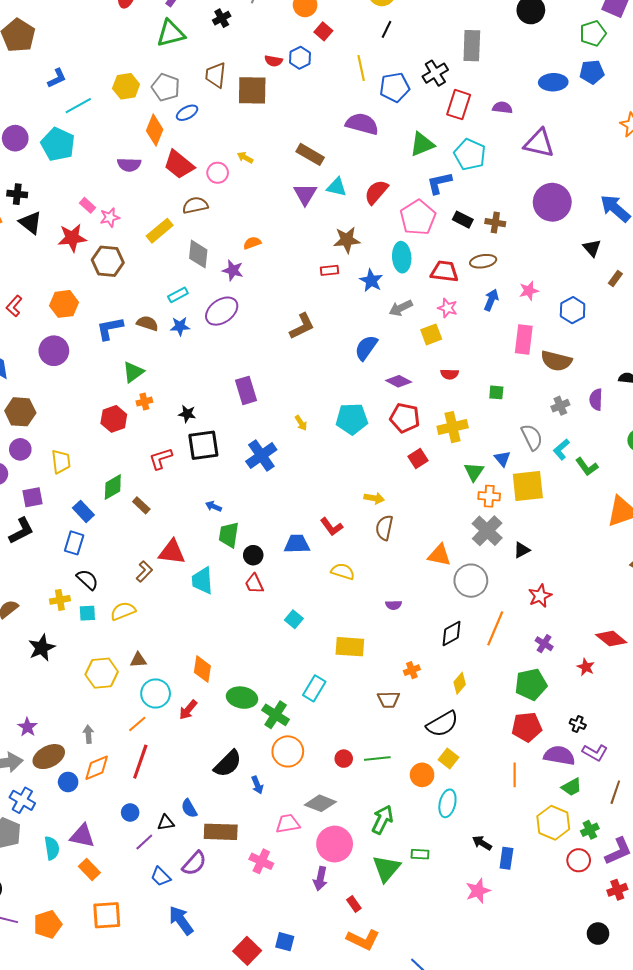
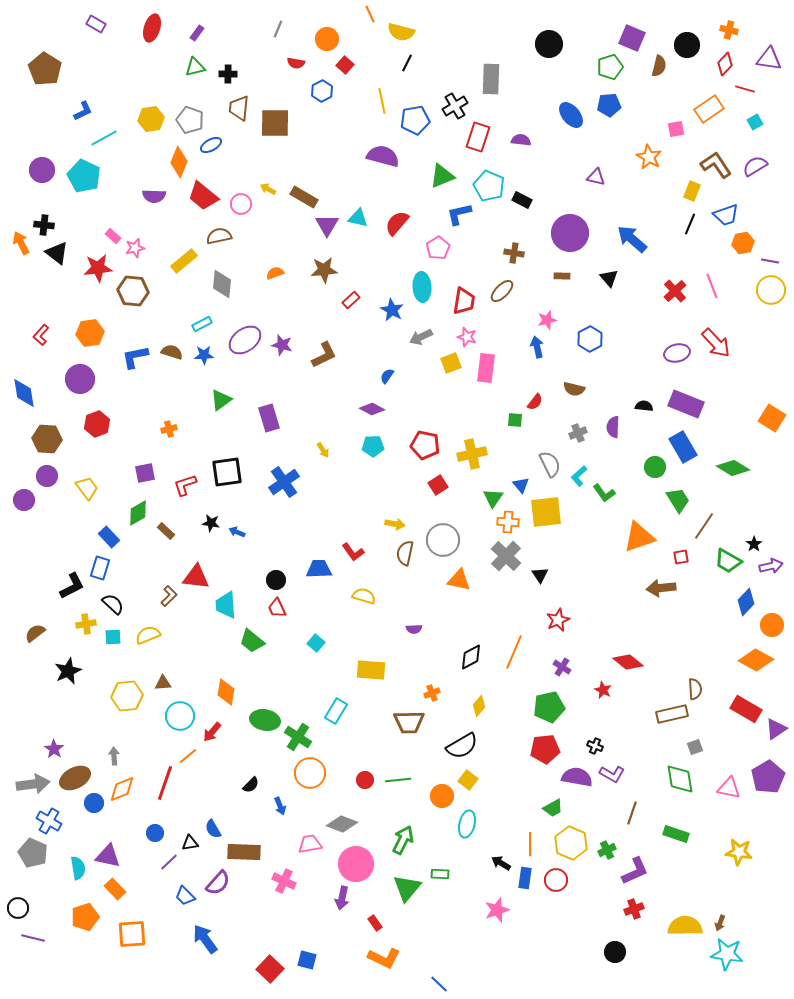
black cross: (222, 18) -> (228, 74), moved, turned 30
green triangle: (171, 33) -> (195, 67), size x0.7
red semicircle: (274, 61) -> (296, 63), moved
blue ellipse: (553, 82) -> (571, 115), turned 52
purple triangle: (539, 143) -> (596, 177), moved, size x0.6
brown rectangle: (310, 154) -> (304, 197), moved
pink pentagon: (418, 217) -> (438, 248), size x0.7
black rectangle: (463, 220) -> (522, 200), moved
brown star: (347, 240) -> (324, 270), moved
brown ellipse: (483, 261) -> (502, 291), turned -35
purple star: (233, 270) -> (282, 345), moved
red rectangle: (329, 270) -> (351, 300), turned -36
red trapezoid: (444, 271) -> (464, 301), turned 92
brown rectangle: (615, 279) -> (562, 276), moved, turned 56
blue arrow: (491, 300) -> (537, 347), moved, turned -35
pink rectangle: (524, 340) -> (486, 368), moved
blue semicircle: (366, 348) -> (387, 376), size x0.6
brown semicircle: (556, 361) -> (574, 389), size x0.7
green triangle: (133, 372) -> (221, 400), moved
red semicircle: (449, 374) -> (535, 402), moved, turned -54
purple diamond: (399, 381) -> (372, 409), moved
black star: (187, 414) -> (211, 523), moved
red hexagon: (114, 419) -> (97, 424), moved
cyan pentagon: (352, 419) -> (373, 446), size x0.7
yellow trapezoid: (61, 462) -> (87, 488), turned -30
purple square: (32, 497) -> (145, 473), moved
black L-shape: (21, 531) -> (72, 586), moved
green trapezoid: (229, 535) -> (252, 641), moved, turned -60
black triangle: (522, 550) -> (540, 575), turned -36
gray circle: (471, 581) -> (443, 540), moved
brown trapezoid: (388, 700) -> (409, 722), size x1.4
orange line: (137, 724) -> (188, 756), moved
black semicircle: (228, 764) -> (251, 785), size x0.6
orange line: (515, 775) -> (530, 844), moved
green trapezoid: (572, 787) -> (553, 808), moved
red circle: (579, 860) -> (556, 880), moved
orange pentagon: (48, 924) -> (85, 917), moved

